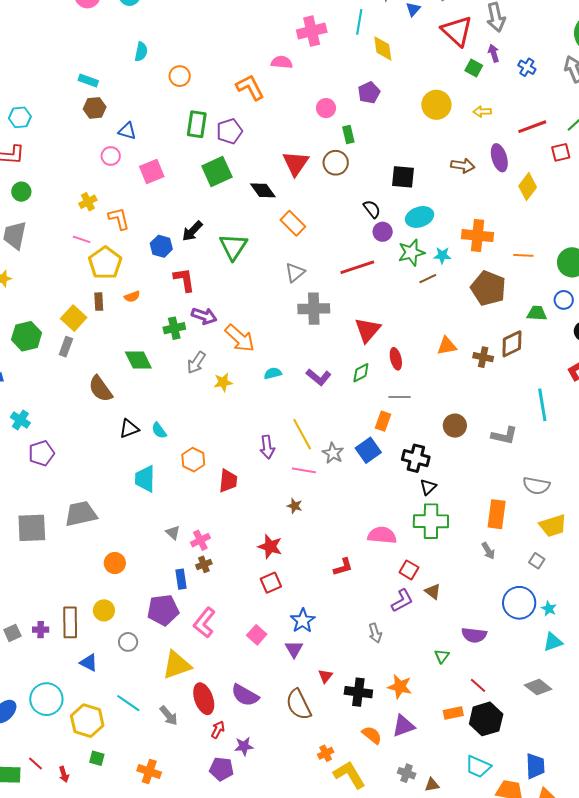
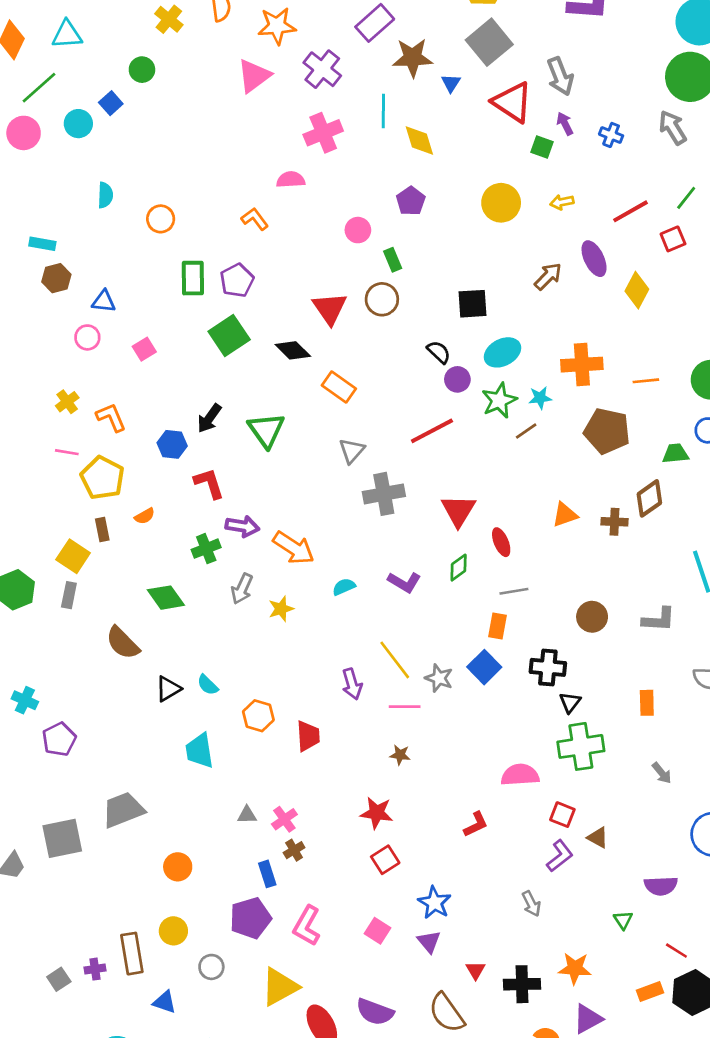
orange L-shape: (250, 87) -> (255, 219), size x0.7
brown arrow: (463, 166) -> (548, 276), turned -45
pink square: (152, 172) -> (144, 349), size x0.7
orange rectangle: (497, 514) -> (647, 703), moved, size x0.7
gray triangle: (173, 532) -> (247, 815), turned -35

